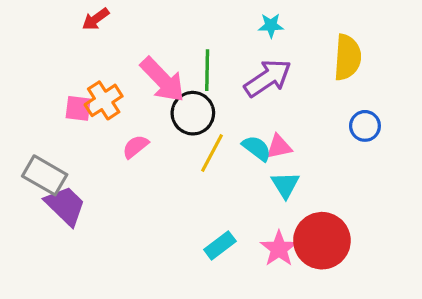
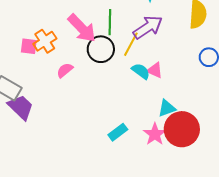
pink triangle: (279, 147) -> (155, 70), turned 36
yellow line: (212, 153) -> (131, 44), moved
cyan triangle: (285, 185) -> (167, 108), moved, turned 42

